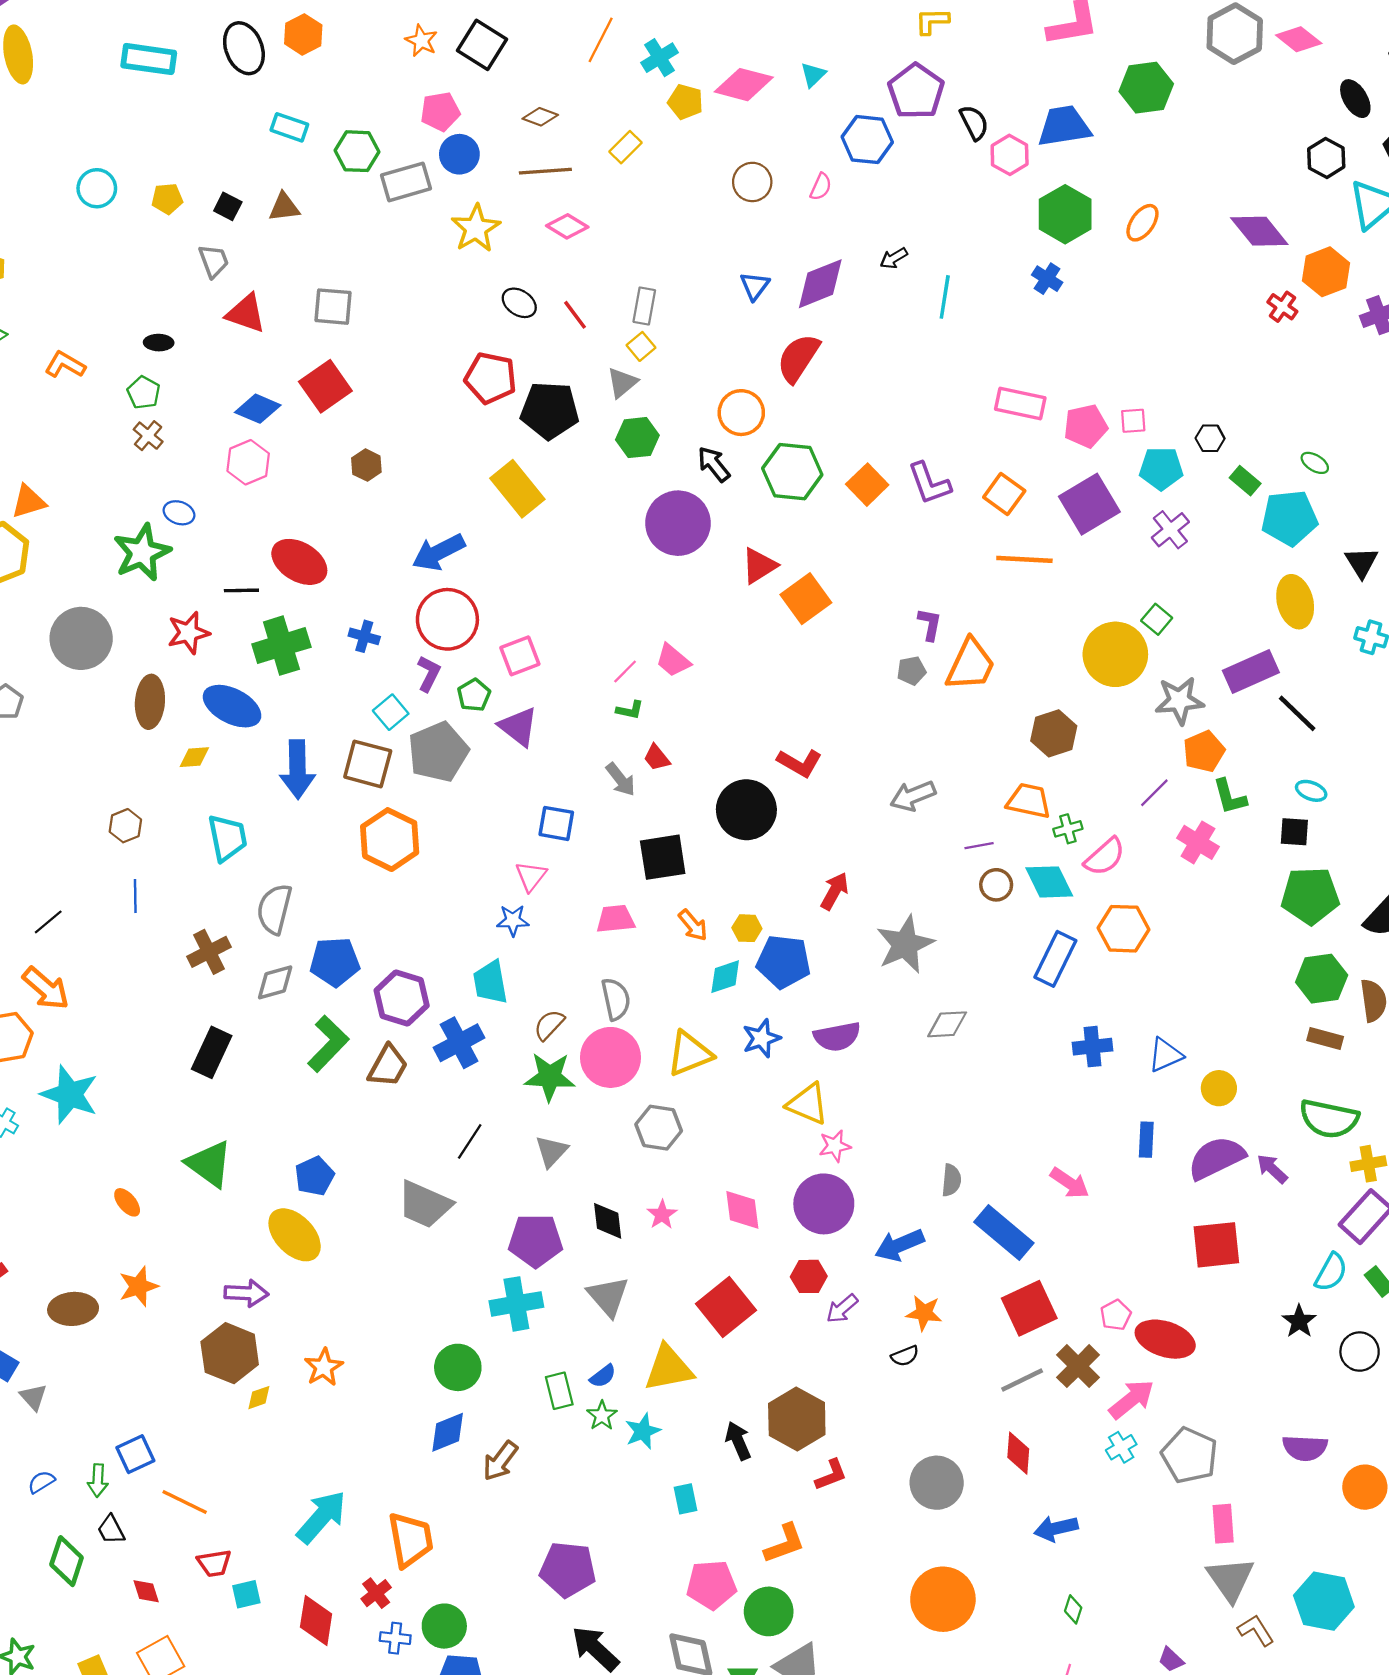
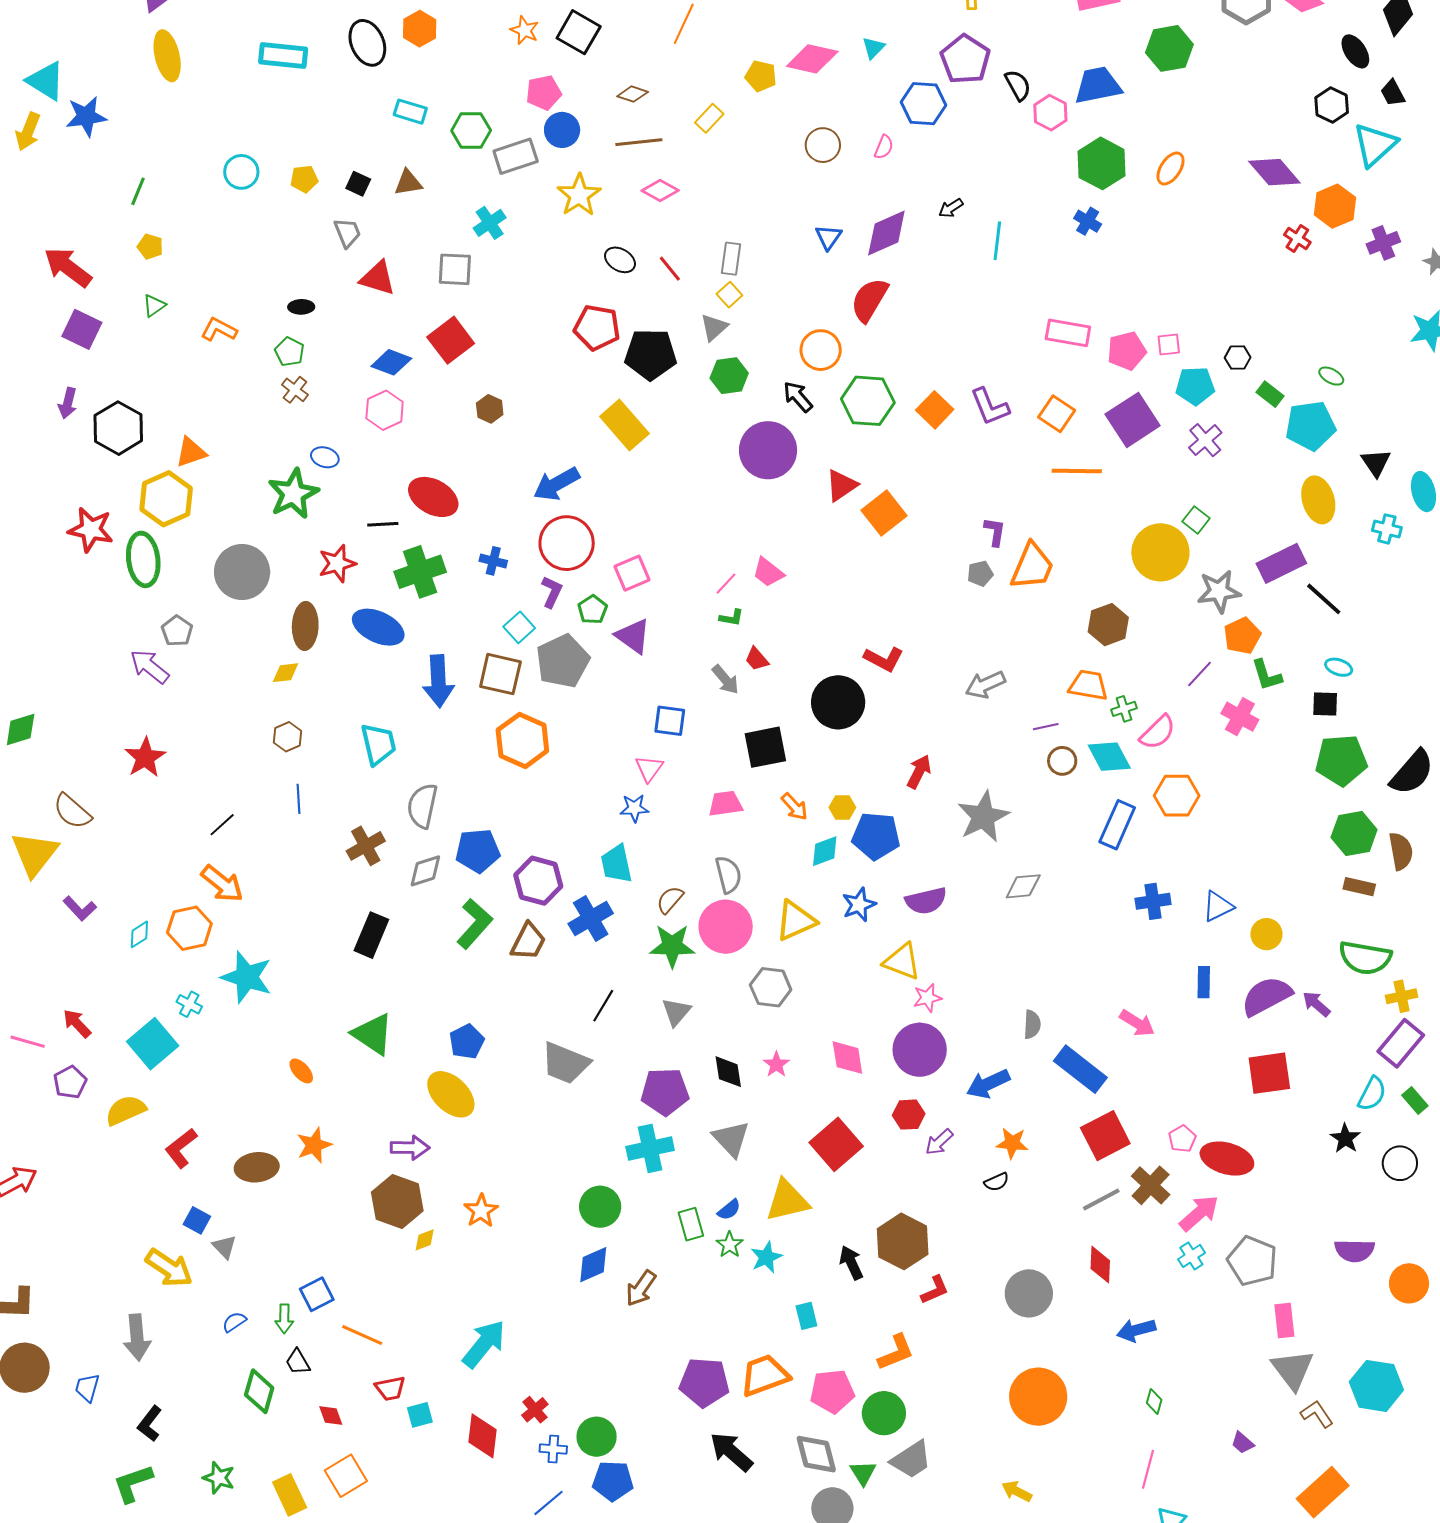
cyan cross: (660, 58) -> (490, 223), moved
yellow diamond: (194, 757) -> (285, 673), moved
orange trapezoid: (410, 1540) -> (764, 1375), moved, turned -98

